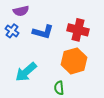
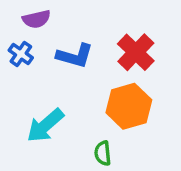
red cross: (78, 30) -> (136, 52), turned 30

